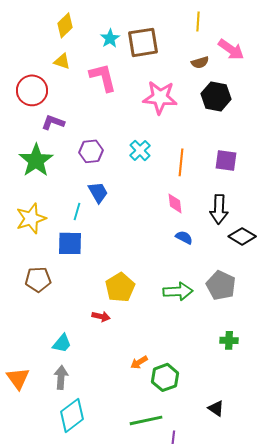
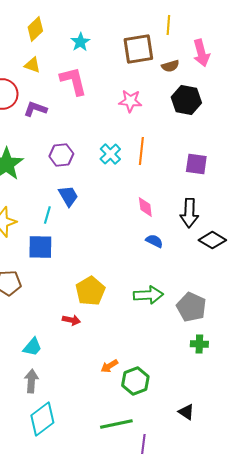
brown square: (143, 42) -> (138, 49), moved
pink arrow: (231, 49) -> (201, 53), turned 40
pink star: (160, 97) -> (130, 101), size x0.7
purple L-shape: (53, 122) -> (35, 109), moved
orange line: (181, 162) -> (141, 151), moved
gray pentagon: (221, 285) -> (191, 307), moved

